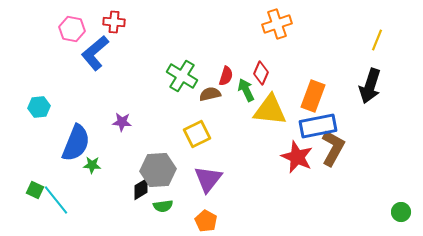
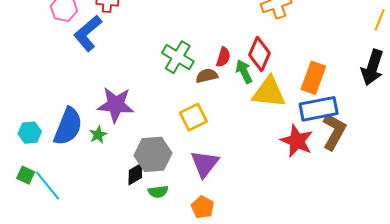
red diamond: (261, 73) -> (260, 54), size x1.4
cyan hexagon: (39, 107) -> (30, 133), moved
purple star: (122, 122) -> (116, 105), size x1.8
green star: (92, 165) -> (98, 135), moved, turned -30

